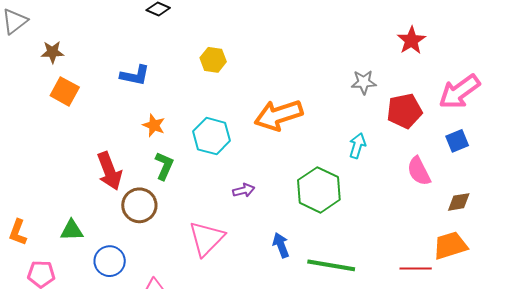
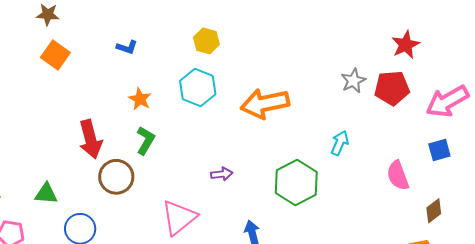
blue L-shape: (135, 75) -> (127, 47), size x0.7
gray star: (364, 82) -> (353, 81), turned -30
red pentagon: (404, 111) -> (392, 88), moved
cyan hexagon: (212, 136) -> (198, 87), moved
brown diamond: (459, 202) -> (434, 211), turned -35

